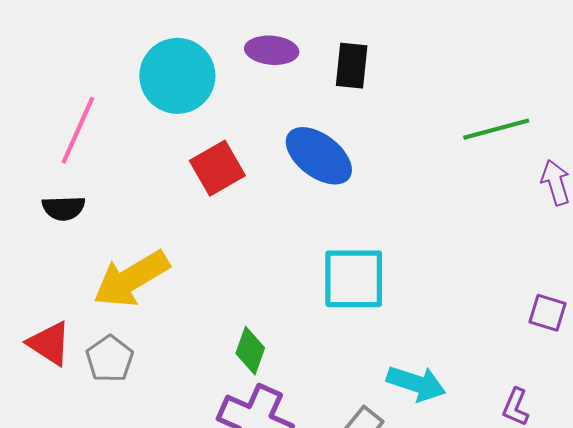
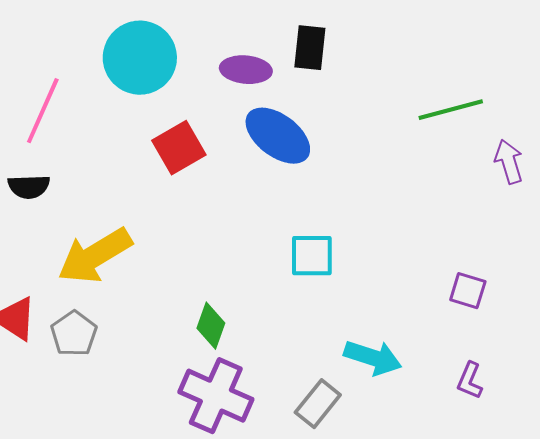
purple ellipse: (272, 50) -> (246, 70), moved
cyan square: (354, 279) -> (312, 256), size x0.7
purple square: (547, 313) -> (468, 291), moved

